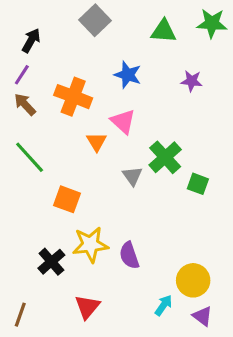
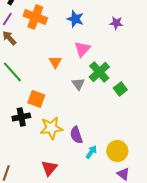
orange cross: (73, 97) -> (35, 17), moved
pink triangle: (123, 121) -> (82, 49), moved, turned 30
green square: (198, 184) -> (120, 89), turned 32
black cross: (51, 262) -> (21, 117), moved, turned 30
cyan arrow: (164, 305) -> (91, 152), moved

